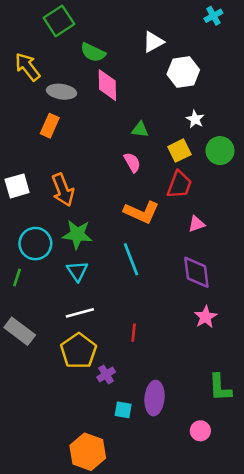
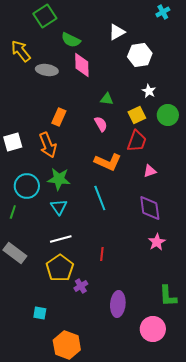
orange rectangle: (50, 126) -> (59, 117), moved
cyan square: (123, 410) -> (40, 313), moved
pink circle: (200, 431) -> (153, 329), size x1.6

